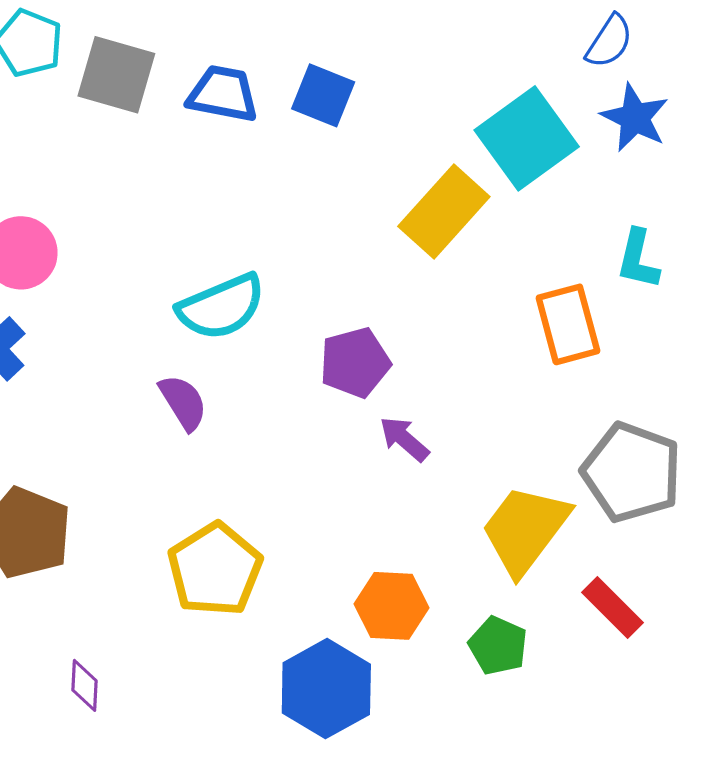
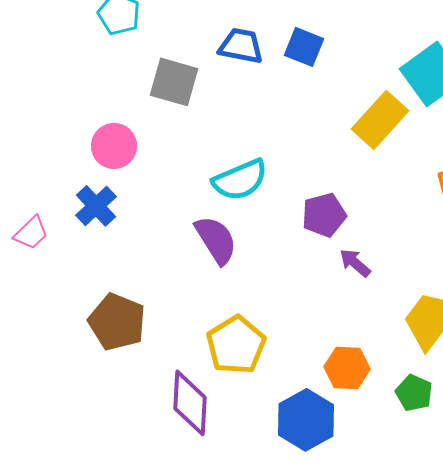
gray square: (116, 75) -> (174, 82), moved
purple semicircle: (183, 402) -> (216, 240), size x1.4
purple diamond: (85, 685) -> (190, 403), moved, size x2.0

